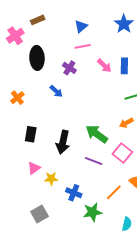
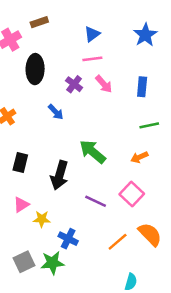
pink arrow: (104, 66) -> (104, 84), moved
green arrow: (97, 134) -> (93, 152), moved
green star: (92, 212) -> (52, 263), moved

